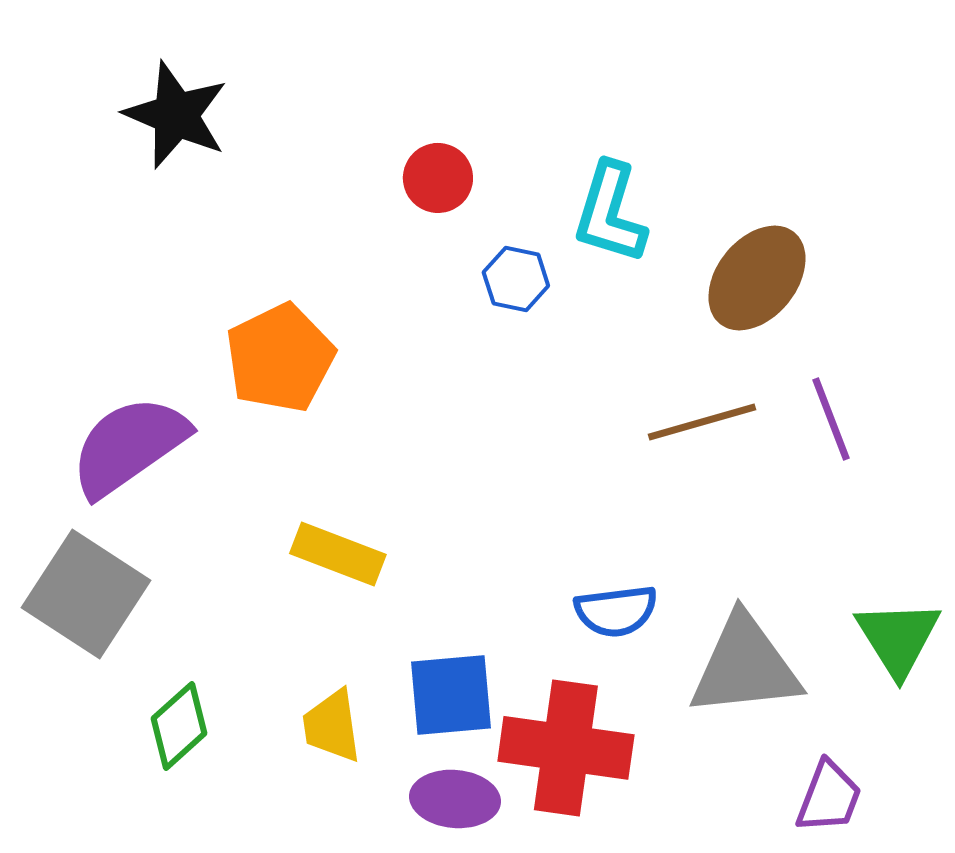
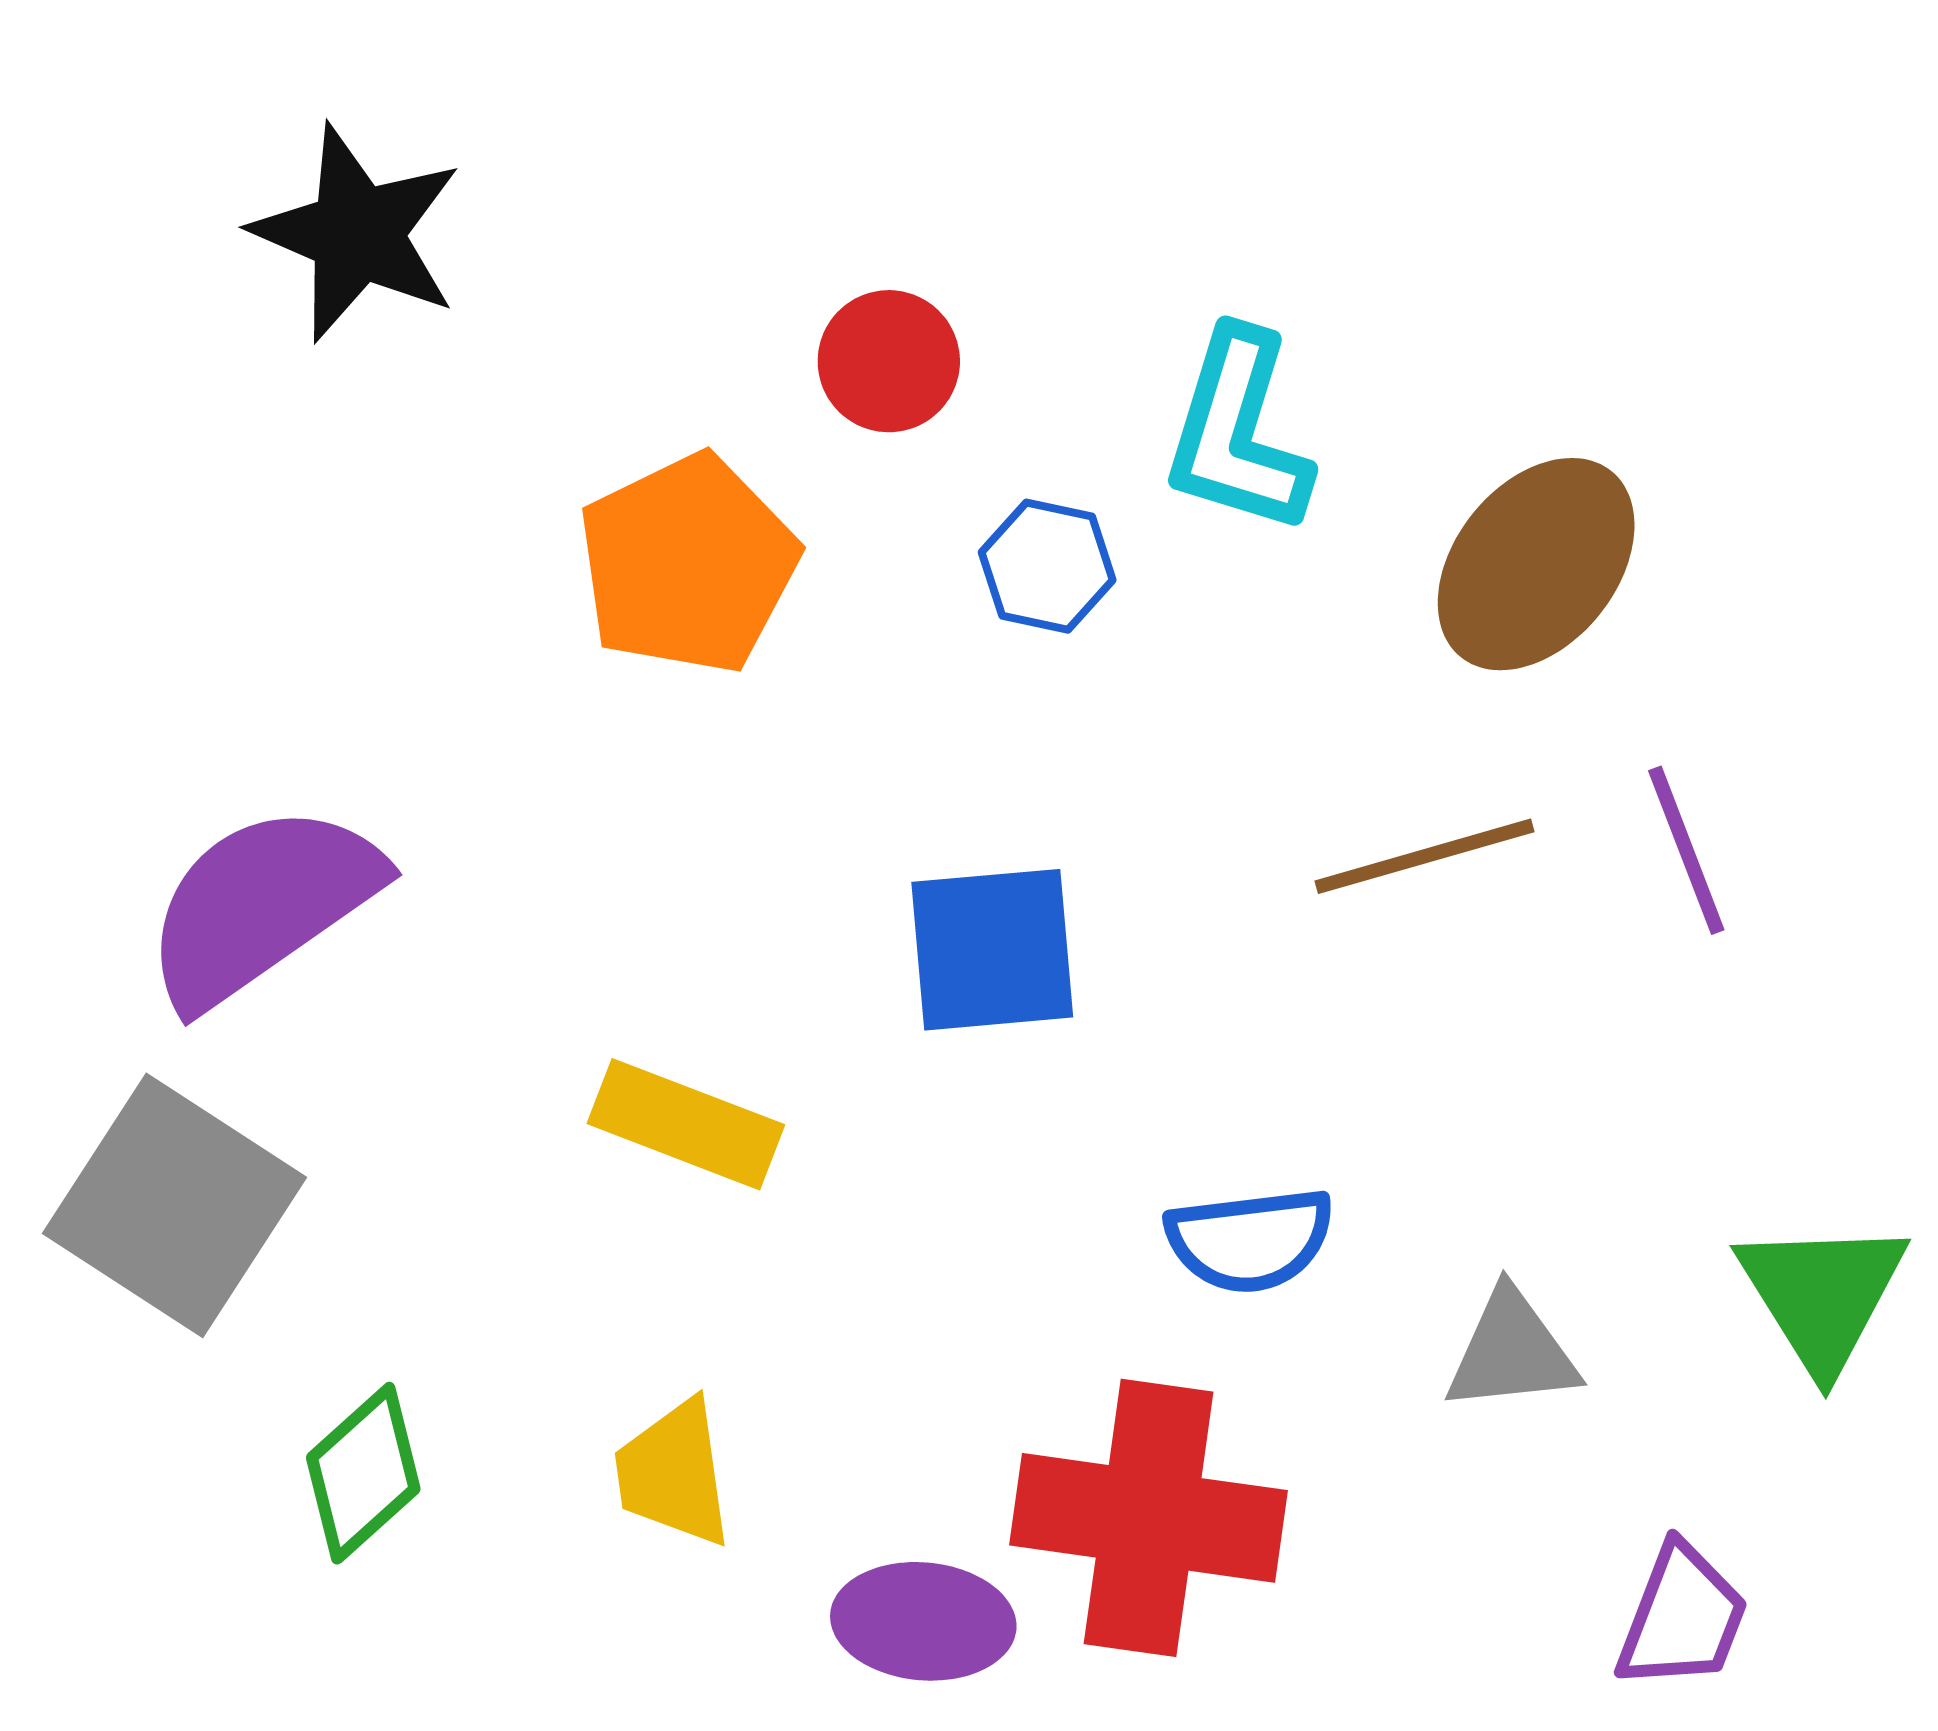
orange pentagon: (280, 358) -> (688, 564), moved
gray triangle: (745, 666) -> (1512, 1351), size x0.6
blue square: (451, 695) -> (992, 950), moved

